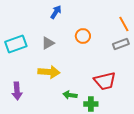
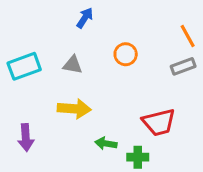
gray triangle: (48, 43) -> (73, 65), turned 40

